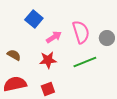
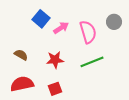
pink arrow: (54, 37) -> (61, 28), moved
gray circle: (107, 38) -> (114, 22), moved

